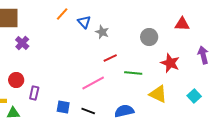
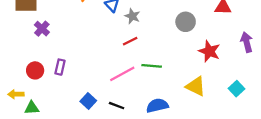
red line: (110, 58) -> (130, 41), moved
green line: (133, 73) -> (152, 66), moved
purple rectangle: (34, 93) -> (60, 67), moved
blue square: (63, 107) -> (88, 101), turned 32

